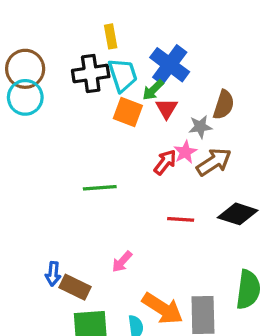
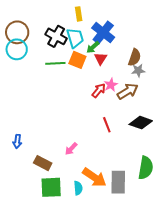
yellow rectangle: (111, 36) -> (79, 14), moved
black cross: (91, 74) -> (56, 36), turned 35
gray star: (200, 127) -> (138, 71), moved
green line: (100, 188) -> (55, 63), moved
red line: (181, 219) -> (107, 125), turned 63
blue arrow: (53, 274) -> (17, 141), moved

